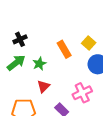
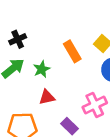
red triangle: (43, 86) -> (47, 97), turned 32

